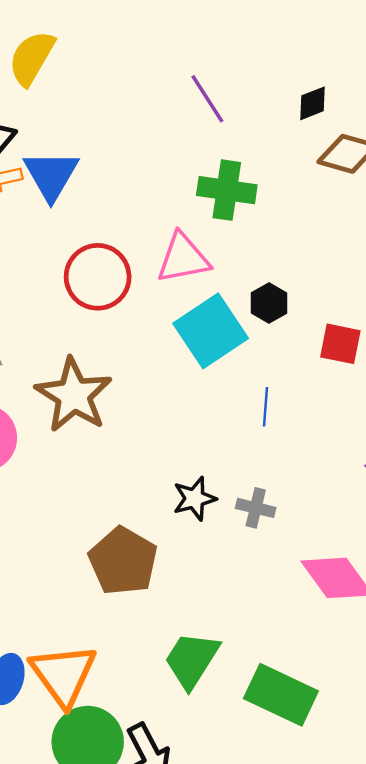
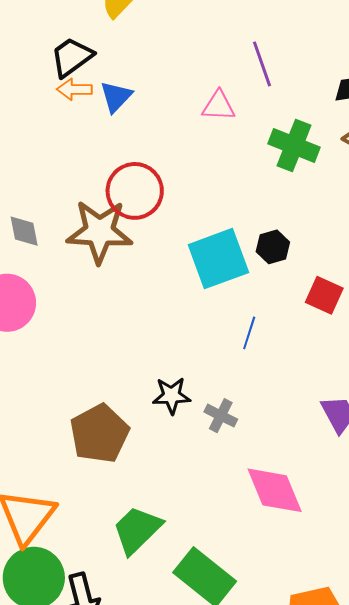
blue triangle: (51, 175) -> (116, 97), size x0.7
green cross: (227, 190) -> (294, 146), moved
pink triangle: (183, 258) -> (219, 106), moved, size x0.7
brown star: (74, 395) -> (99, 232), moved, turned 30

